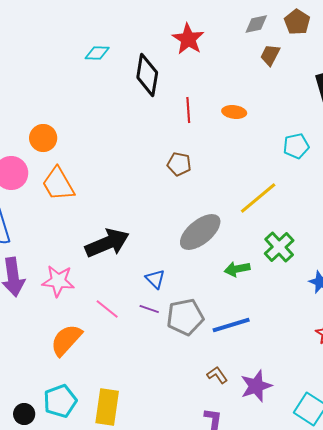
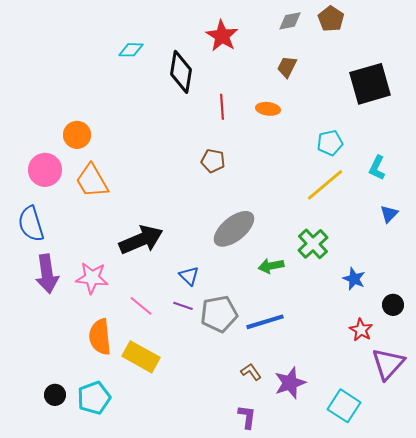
brown trapezoid: (270, 55) -> (287, 67), moved
yellow line: (258, 198) -> (325, 185), moved
orange semicircle: (66, 340) -> (100, 337), turned -48
yellow rectangle: (107, 407) -> (141, 357), moved, turned -69
black circle: (24, 414) -> (55, 395), moved

